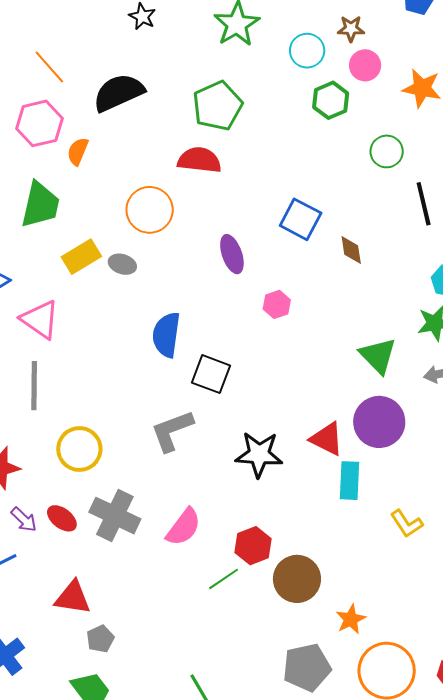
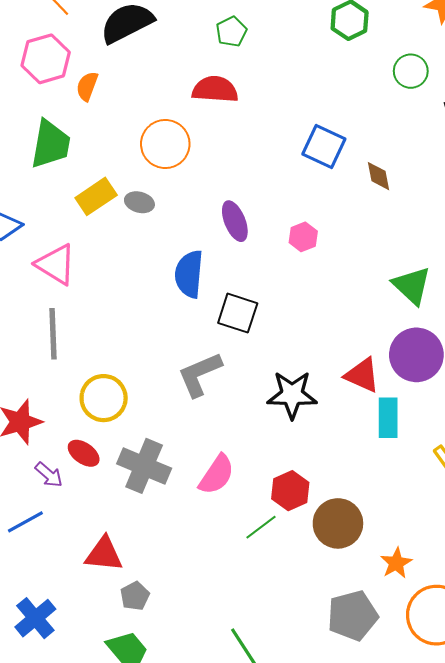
green pentagon: (218, 106) -> (231, 32), size x0.6
purple ellipse: (232, 254) -> (235, 221), moved
red ellipse: (62, 518) -> (84, 453), moved

